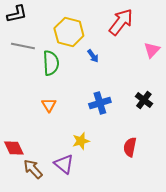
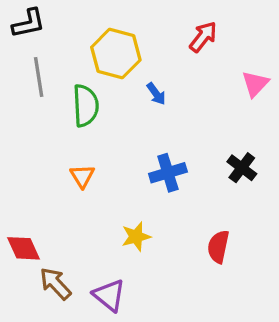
red arrow: (121, 22) -> (203, 37), size x0.7
gray line: (23, 46) -> (39, 77), turned 70
purple triangle: (64, 164) -> (109, 295), moved

